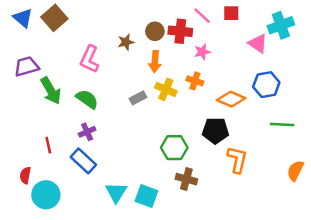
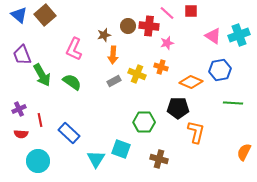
cyan cross: (281, 25) -> (239, 35), moved
orange arrow: (155, 62) -> (113, 55), moved
purple trapezoid: (27, 66) -> (22, 55), turned -95
purple cross: (87, 132) -> (19, 109), moved
orange semicircle: (295, 171) -> (244, 152), moved
red semicircle: (25, 175) -> (21, 134), moved, turned -96
brown cross: (186, 179) -> (159, 159), moved
cyan square: (146, 196) -> (121, 149), moved

